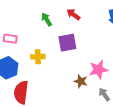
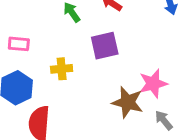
brown star: (81, 81) -> (128, 102), size x1.5

